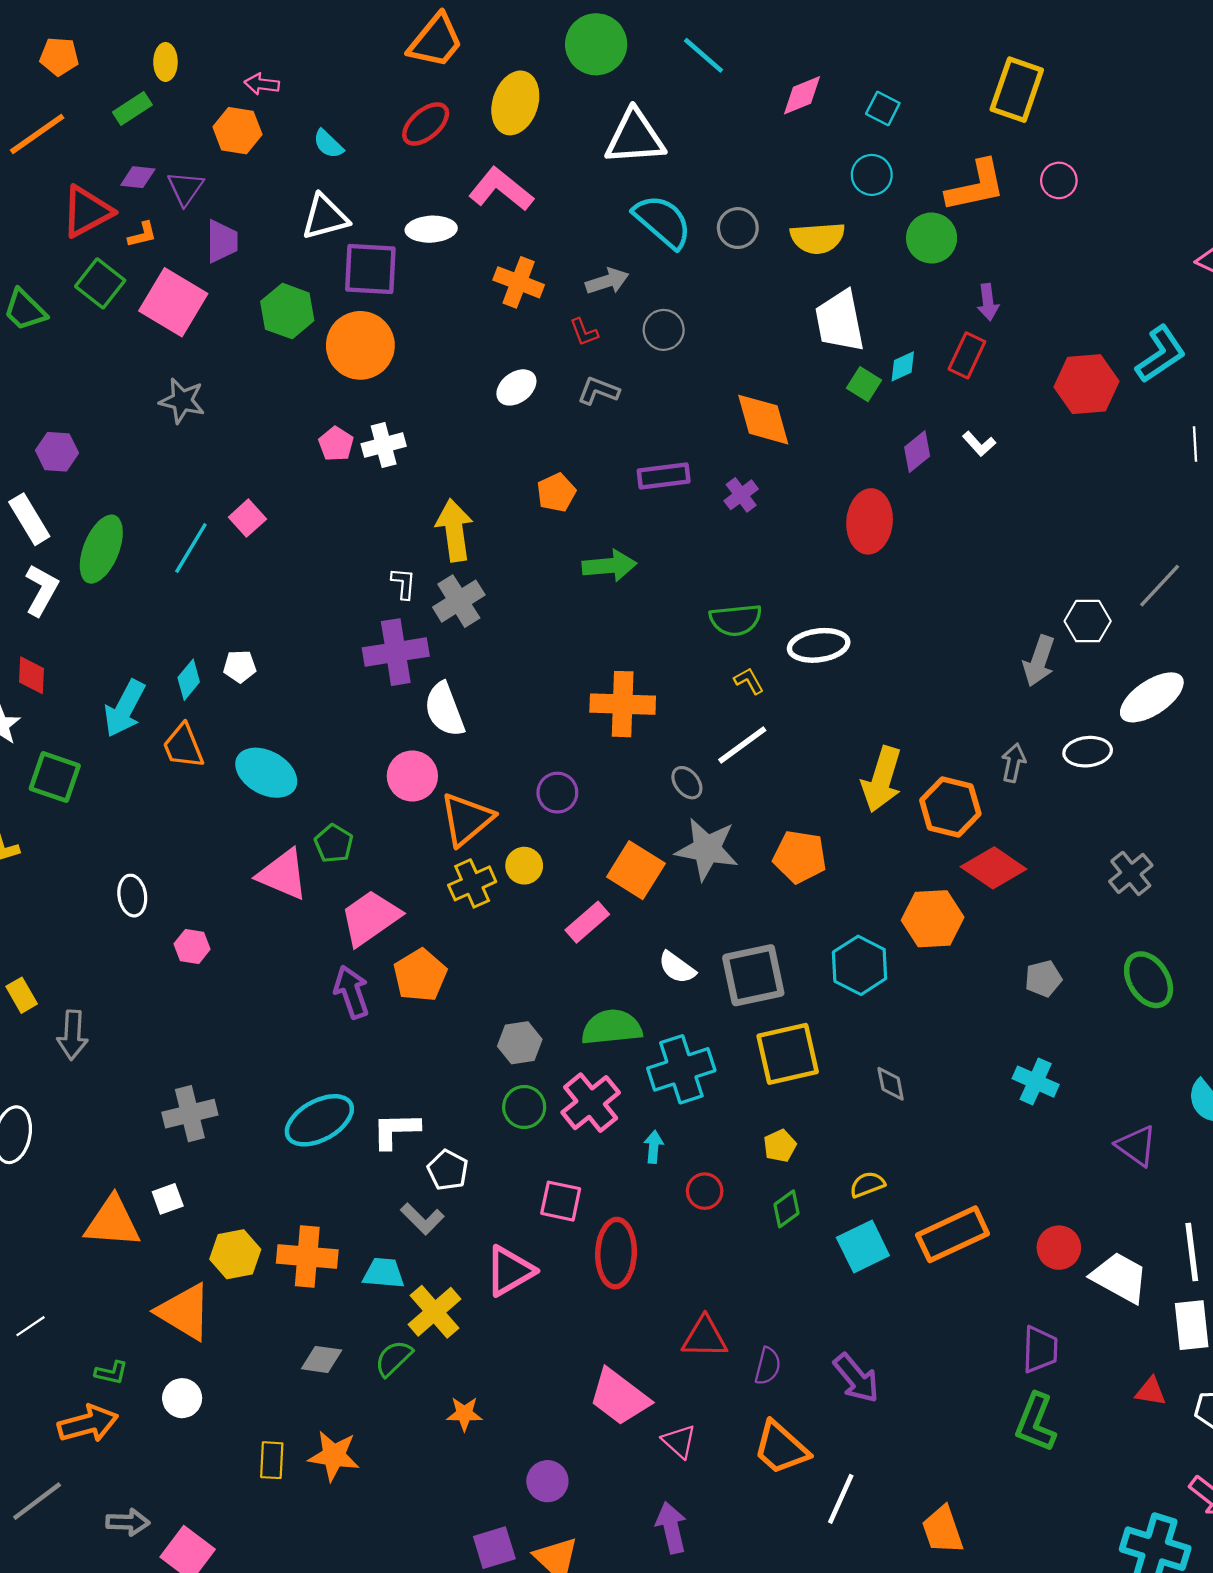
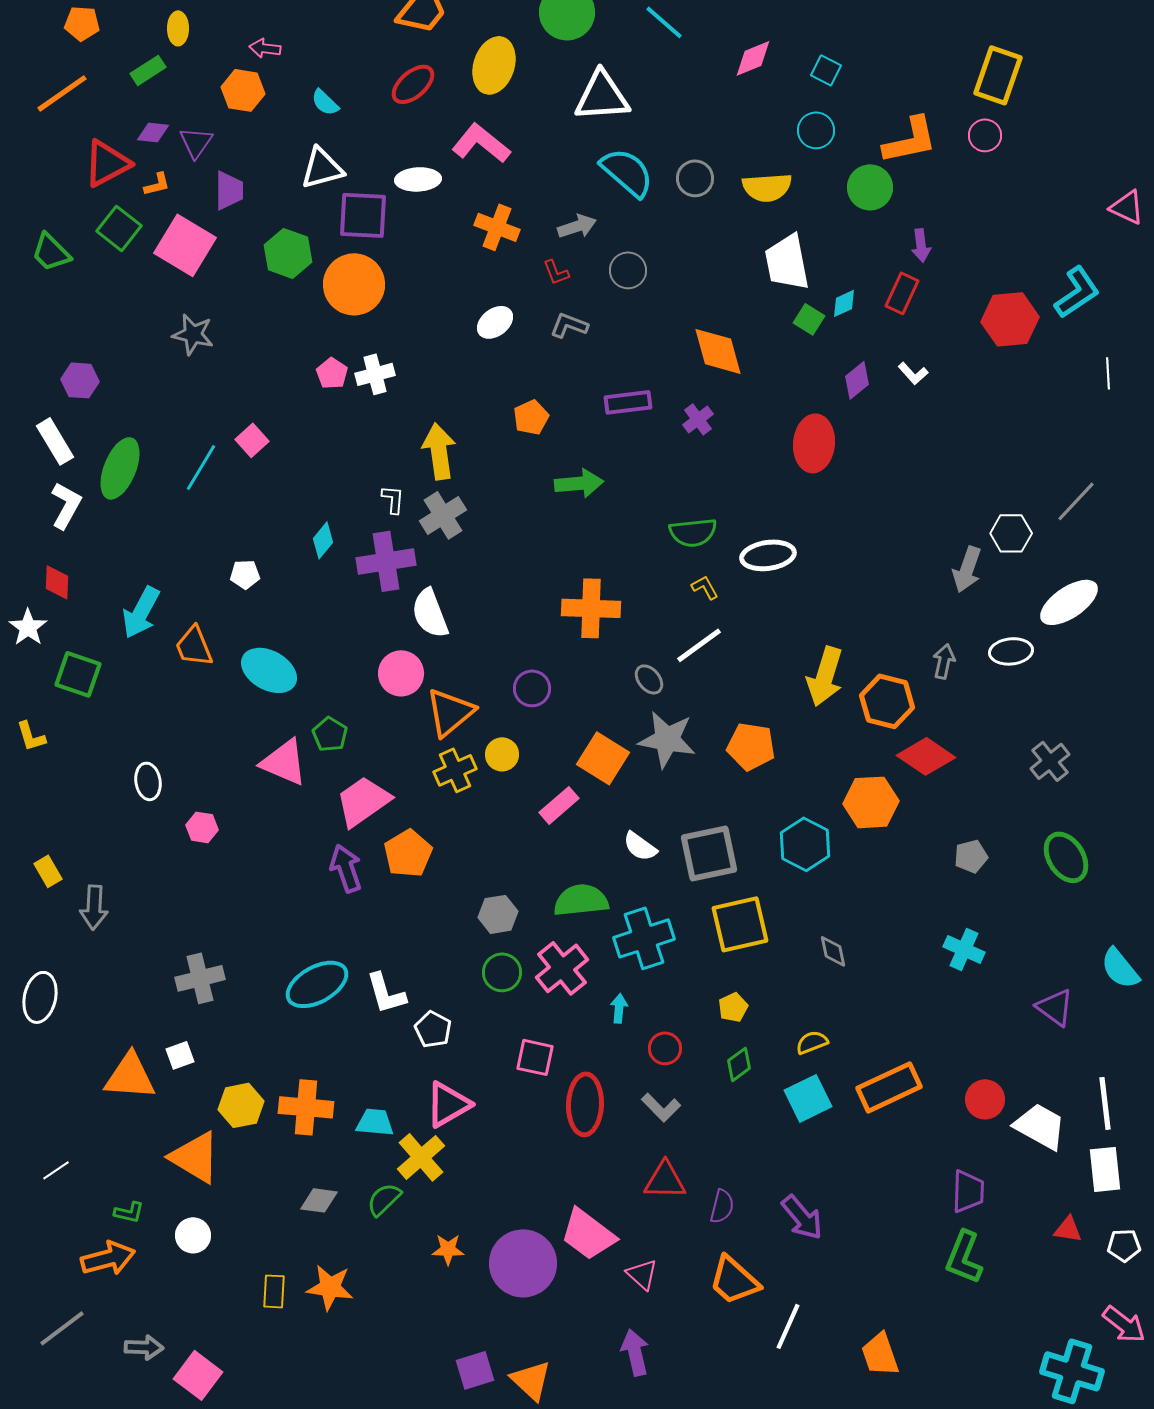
yellow rectangle: (1017, 90) -> (998, 75), moved
cyan diamond: (189, 680) -> (323, 540), moved
white L-shape: (396, 1130) -> (386, 993), turned -105
gray L-shape: (422, 1219) -> (661, 1107), moved
pink triangle: (510, 1271) -> (448, 1104), moved
purple circle: (547, 1481) -> (523, 1263), moved, size x1.8

